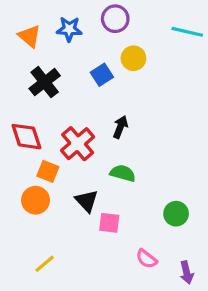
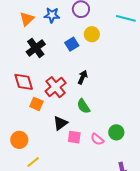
orange triangle: (29, 36) -> (27, 19), turned 35
green semicircle: (123, 173) -> (83, 106), turned -140
orange circle: (36, 200) -> (19, 140), moved
black triangle: (87, 201) -> (60, 123), turned 35
pink semicircle: (147, 259) -> (97, 139), moved

